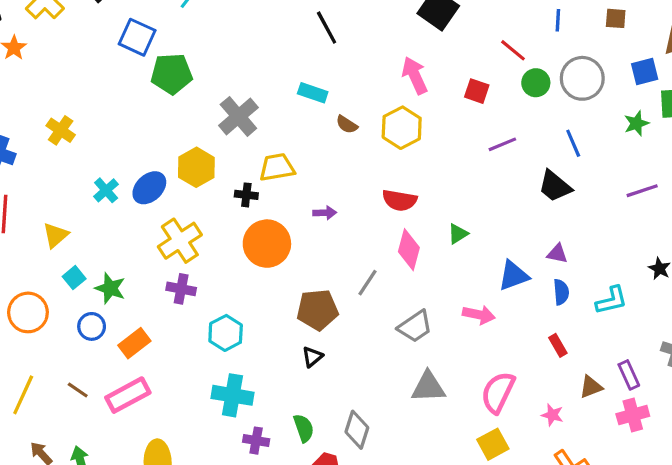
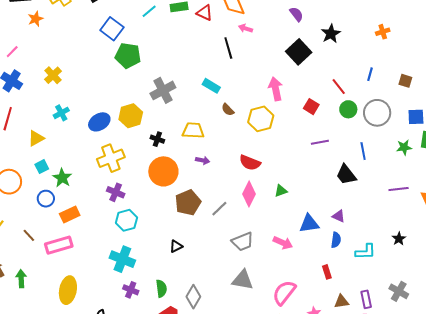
yellow trapezoid: (277, 167) -> (193, 131), moved
cyan cross: (106, 190) -> (61, 113), moved
purple cross: (181, 289) -> (116, 192), moved
brown pentagon: (318, 310) -> (188, 203), moved, turned -30

